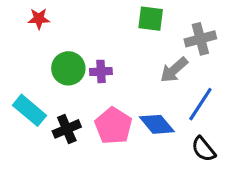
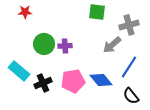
pink pentagon: (113, 126) -> (73, 81), turned 30

